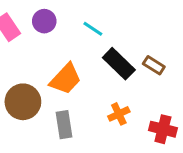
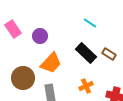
purple circle: (44, 21) -> (40, 36), moved
cyan line: (93, 29) -> (90, 23), moved

